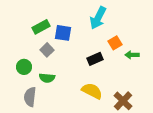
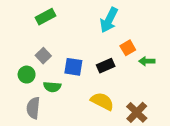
green rectangle: (41, 27) -> (45, 17), moved
blue square: (63, 33) -> (73, 67), moved
gray square: (47, 50) -> (43, 56), moved

